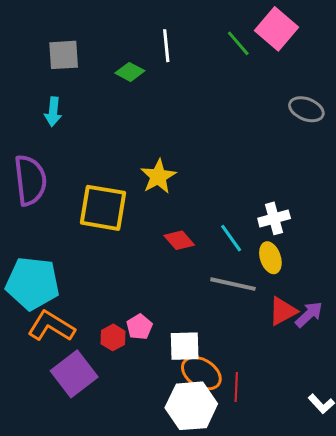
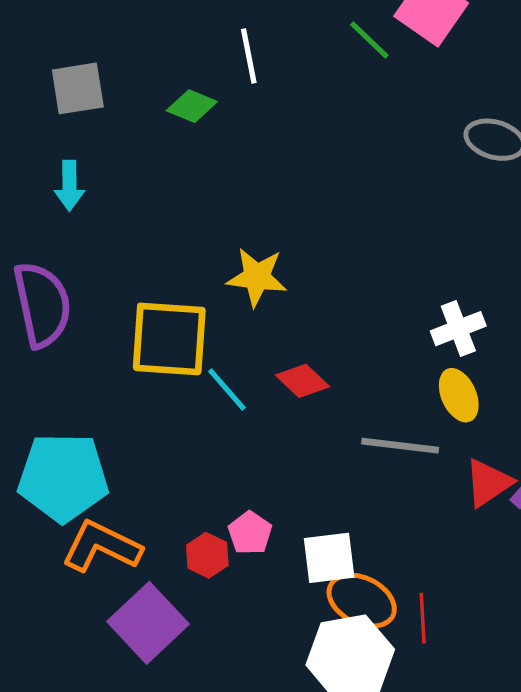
yellow star: (158, 176) -> (257, 277), turned -30
cyan line: (231, 238) -> (227, 390), moved

